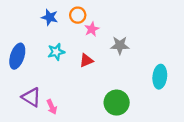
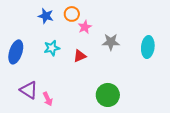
cyan ellipse: (160, 77) -> (148, 47), moved

